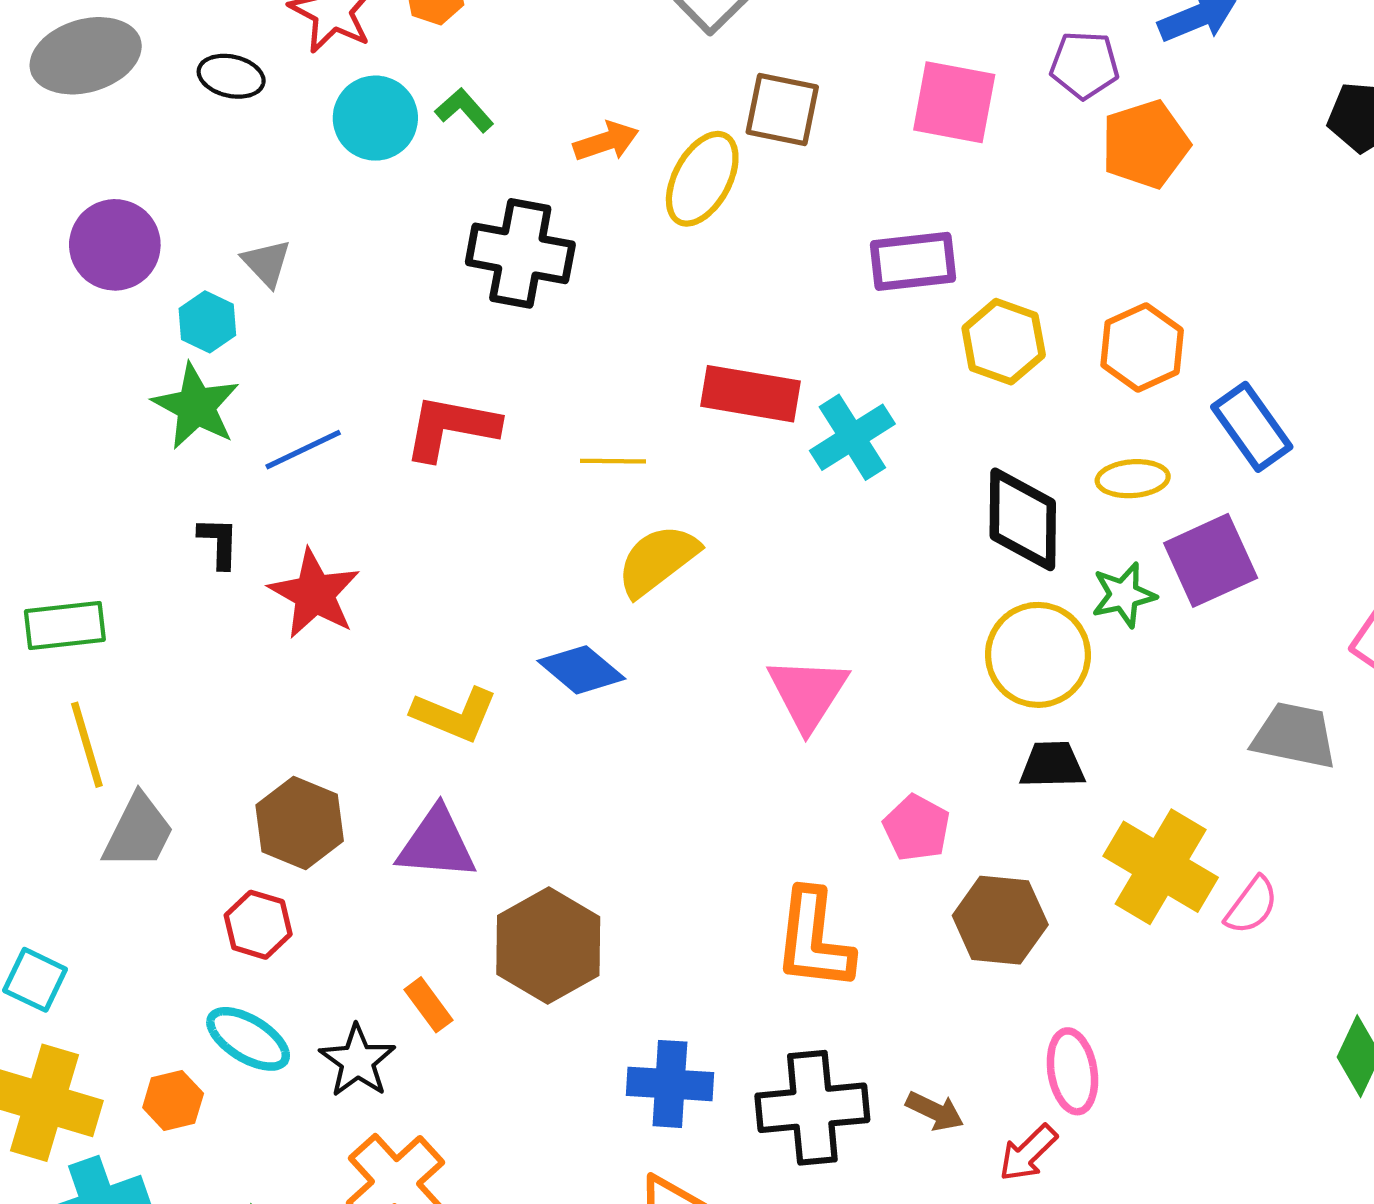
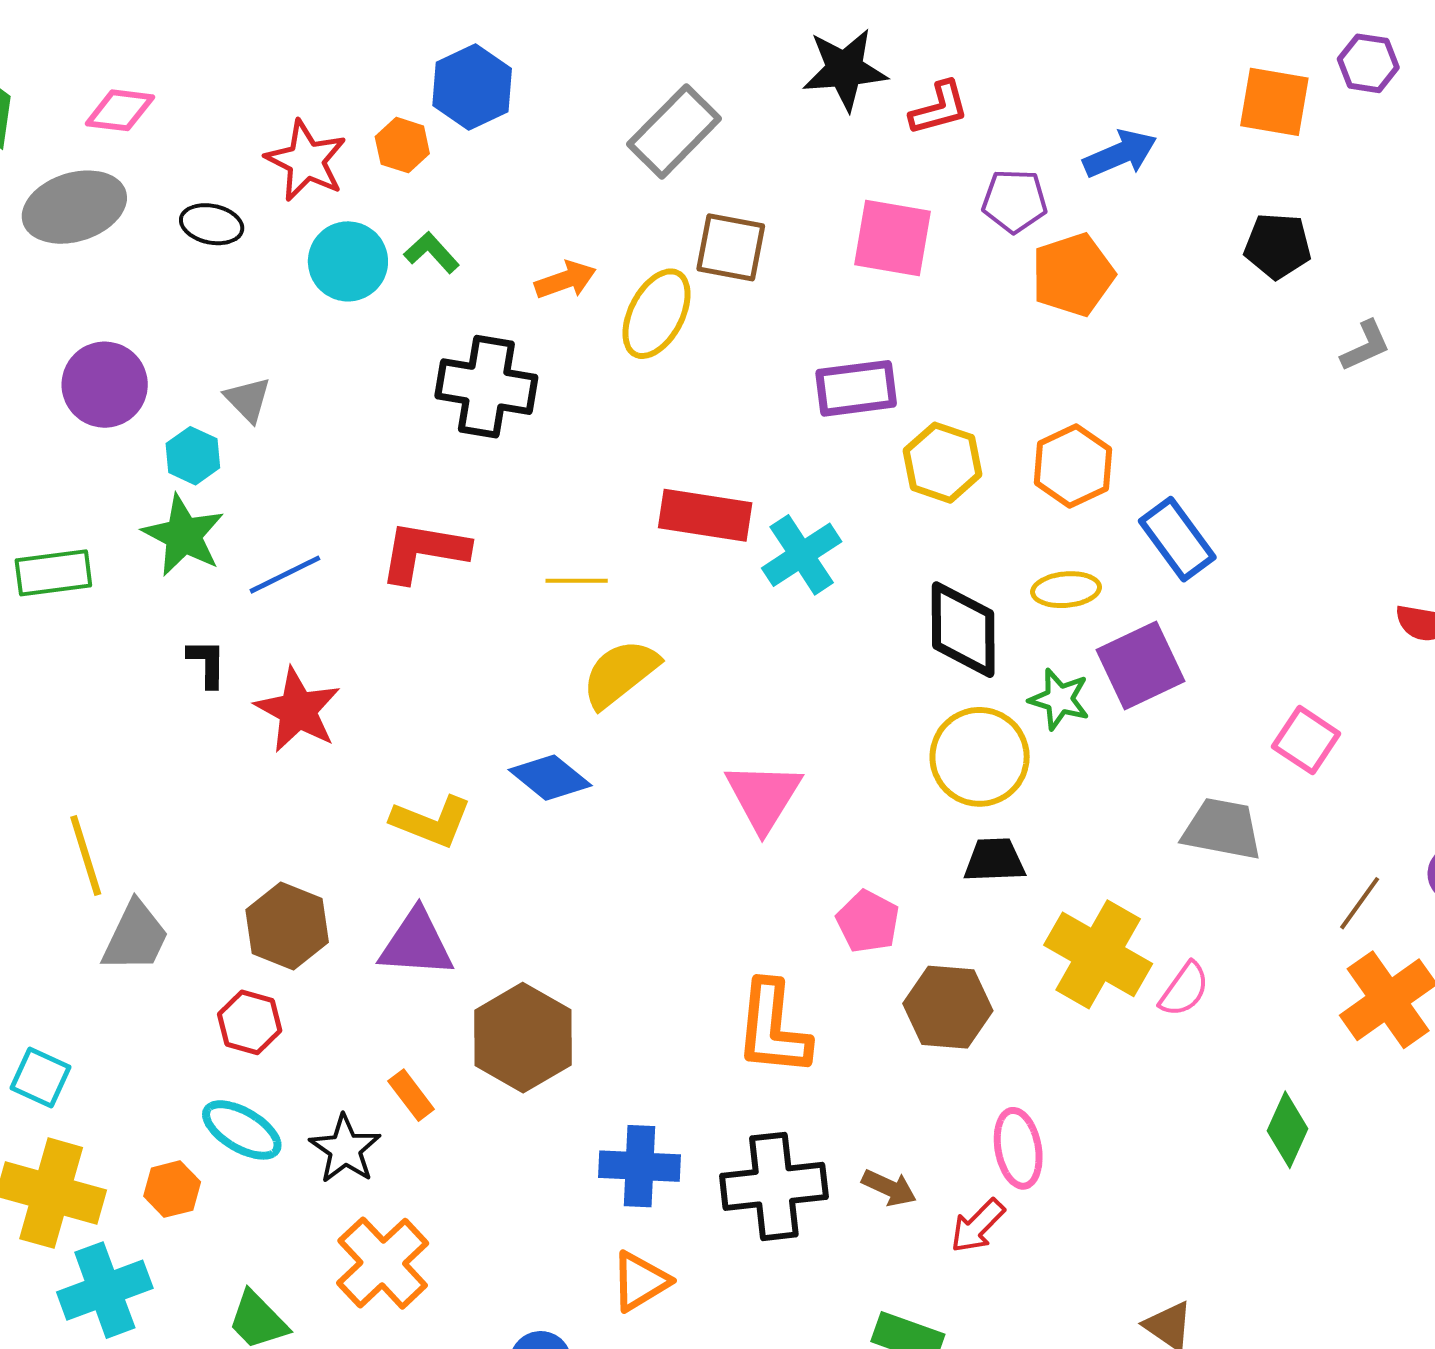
green star: (1124, 595) -> (1059, 699), turned 30
green rectangle: (65, 626) -> (53, 573), moved

